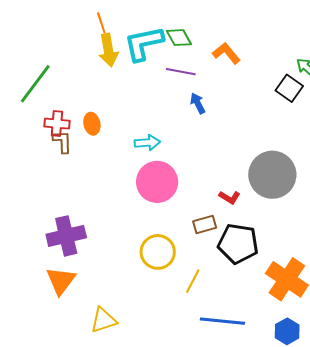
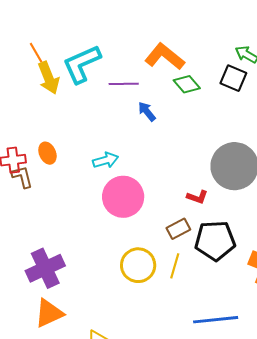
green diamond: (179, 38) -> (187, 84), moved
orange L-shape: (226, 53) -> (165, 57), size x1.4
orange triangle: (61, 281) -> (49, 313), turned 40
yellow line: (193, 281) -> (175, 266), moved

